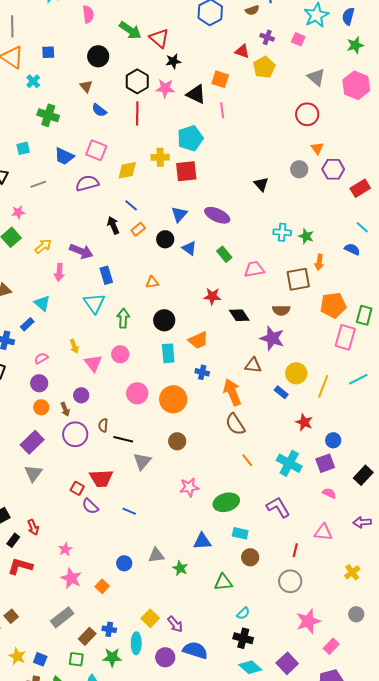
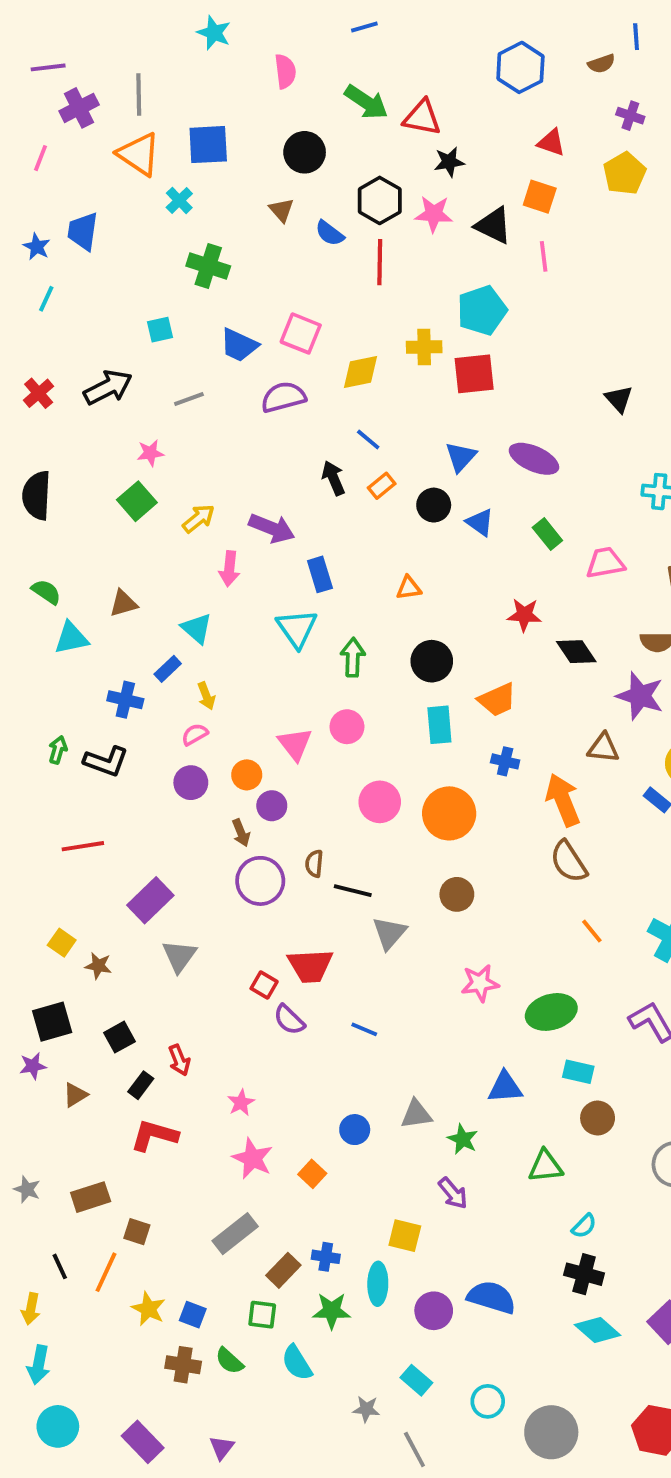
red triangle: (159, 38) -> (422, 118), turned -30
red triangle: (242, 51) -> (551, 143), moved
blue square: (48, 52) -> (208, 145), size x1.6
blue semicircle: (99, 110) -> (330, 233), moved
yellow arrow: (74, 346) -> (206, 696), moved
orange circle: (41, 407) -> (247, 775), moved
purple rectangle: (32, 442) -> (150, 900), moved
brown square: (11, 616) -> (137, 1232), turned -32
yellow square: (150, 618) -> (405, 1236), turned -30
purple arrow: (175, 624) -> (453, 1193), moved

